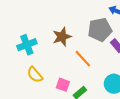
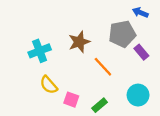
pink square: (63, 85) -> (71, 100), moved

